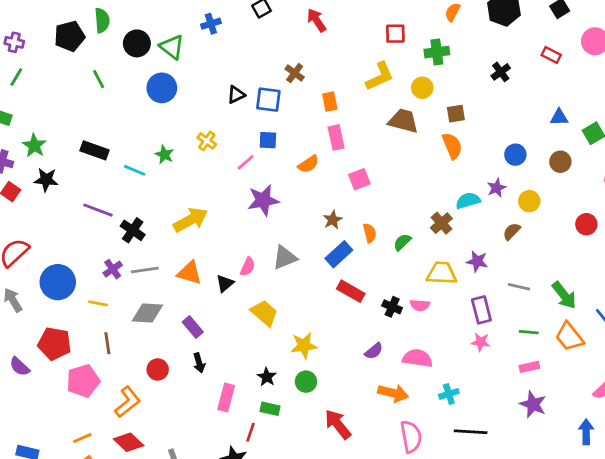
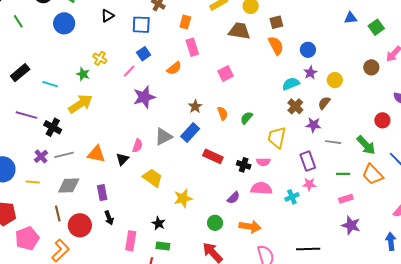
black triangle: (236, 95) -> (107, 16), moved
orange rectangle: (330, 102) -> (185, 22), turned 32
blue square: (268, 140) -> (144, 54), turned -32
black rectangle: (94, 150) -> (20, 73), turned -54
green star: (164, 155) -> (83, 74), moved
blue circle: (515, 155) -> (308, 50), moved
brown circle: (560, 162) -> (371, 67), moved
pink square: (359, 179) -> (226, 74), moved
yellow arrow: (191, 220) -> (80, 104), moved
brown cross: (441, 223) -> (295, 106), moved
red circle: (586, 224) -> (382, 120), moved
blue rectangle: (339, 254) -> (190, 133), moved
purple star: (477, 261) -> (313, 125), moved
yellow trapezoid: (442, 273) -> (277, 137), turned -75
purple rectangle: (193, 327) -> (102, 193), turned 35
brown line: (107, 343) -> (58, 213), moved
pink semicircle: (417, 358) -> (261, 188), moved
red circle: (158, 369) -> (80, 225), size x1.5
green circle: (306, 382) -> (215, 223), moved
cyan cross: (449, 394) -> (292, 197), moved

